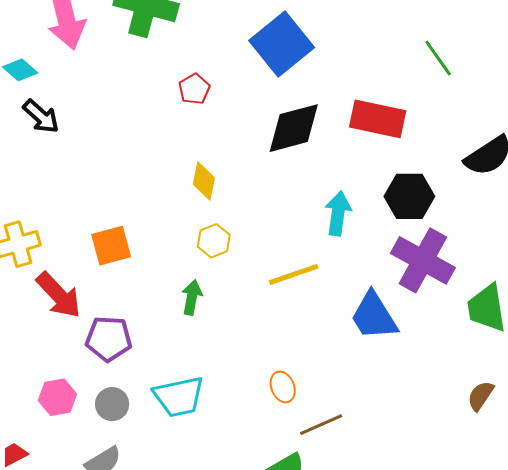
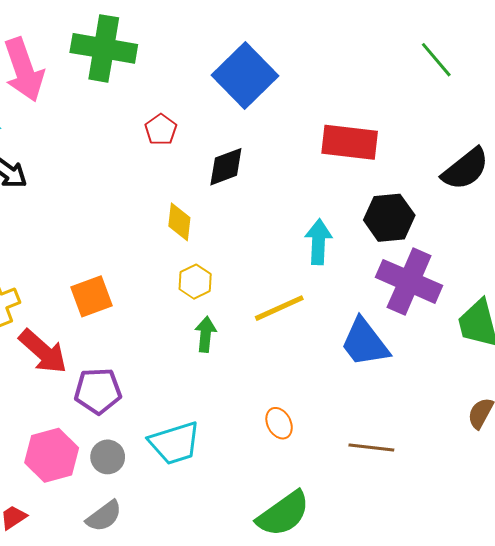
green line: (438, 58) -> (436, 60), moved
black diamond: (294, 128) -> (226, 167), moved, size x0.7
green arrow: (192, 297) -> (206, 334), moved
pink hexagon: (57, 397) -> (52, 455), size x1.4
brown line: (321, 425) -> (371, 447), moved, turned 36

